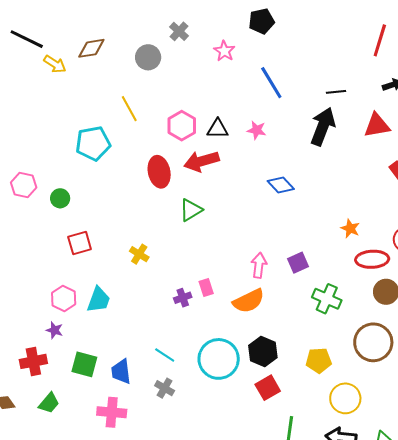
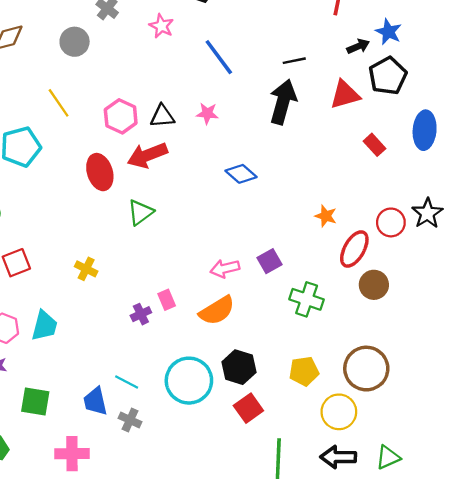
red ellipse: (372, 259) -> (354, 249), turned -52
pink arrow: (259, 265) -> (225, 268), turned -105
brown circle: (373, 342) -> (366, 369), moved
blue trapezoid: (121, 372) -> (95, 401), moved

